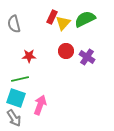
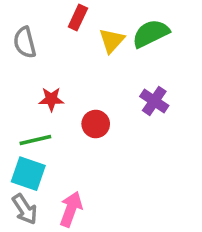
red rectangle: (52, 17) -> (78, 18), moved
red circle: (66, 51) -> (96, 124), moved
pink arrow: (40, 105) -> (71, 209), moved

